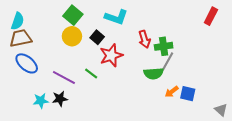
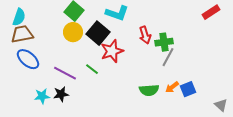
red rectangle: (211, 16) -> (211, 12), turned 30
black square: (97, 37) -> (98, 33), size x1.6
green semicircle: (154, 73) -> (149, 90), moved
blue square: (188, 94) -> (188, 89), turned -35

